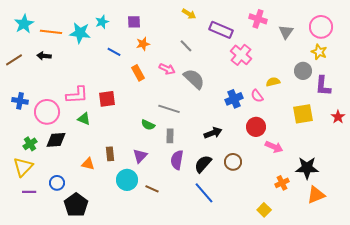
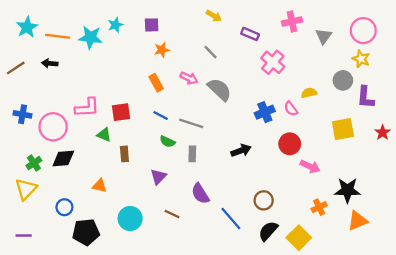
pink cross: (258, 19) -> (292, 22), turned -30
purple rectangle: (221, 30) -> (250, 34), size x0.7
blue line: (114, 52) -> (161, 115), moved
green triangle: (84, 119) -> (104, 135), moved
brown rectangle: (110, 154) -> (124, 154), moved
purple semicircle: (177, 160) -> (200, 194), moved, turned -42
brown circle: (233, 162) -> (264, 200), moved
black semicircle: (203, 164) -> (268, 231), moved
cyan circle: (127, 180) -> (130, 218), moved
purple line: (29, 192) -> (24, 235), moved
black pentagon: (76, 205) -> (86, 232), turned 30
yellow square: (264, 210) -> (299, 238), size x1.5

